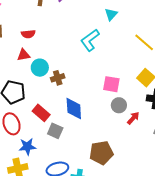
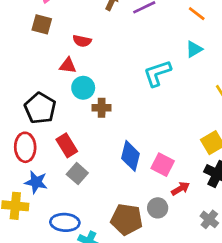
pink square: (111, 84) -> (163, 165), moved
gray circle: (119, 105) -> (158, 208), moved
blue diamond: (74, 109) -> (131, 156), moved

